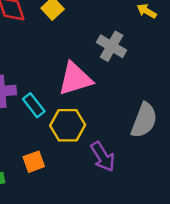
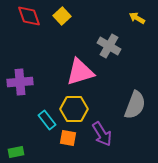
cyan rectangle: (34, 105) -> (47, 120), moved
orange square: (34, 162) -> (68, 138), moved, turned 30

